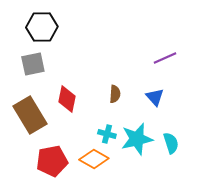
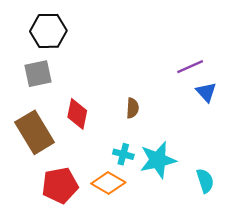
blue triangle: (155, 97) -> (206, 92), moved
cyan semicircle: (171, 143) -> (205, 181), moved

